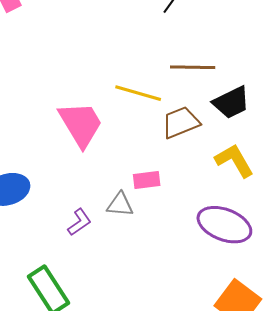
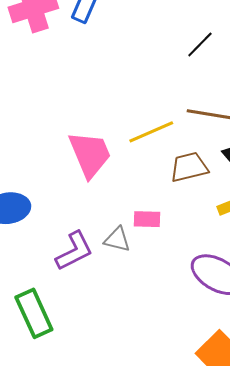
yellow line: (138, 93) -> (151, 132), turned -48
purple L-shape: (79, 222) -> (74, 251), size x1.5

